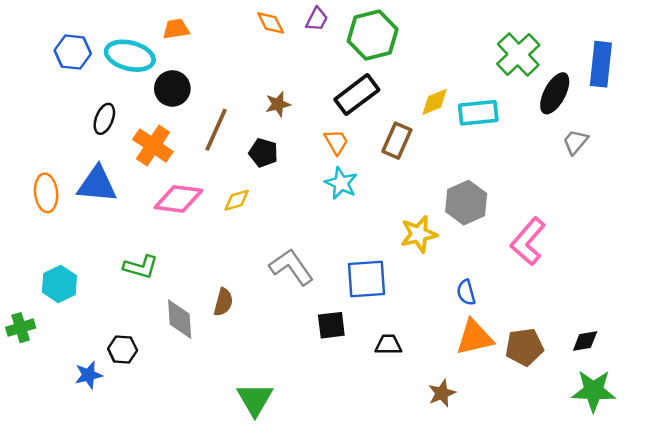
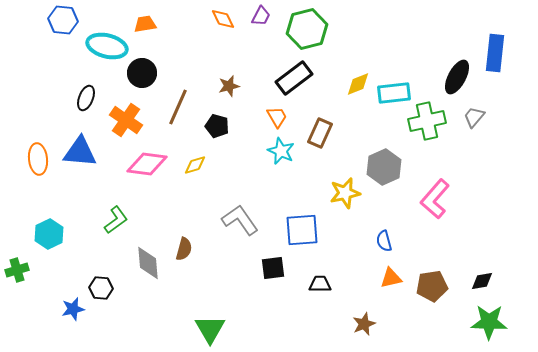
blue hexagon: (73, 52) -> (63, 20), moved
green cross: (518, 54) -> (427, 121), moved, turned 30
brown rectangle: (397, 141) -> (320, 133), moved
green L-shape: (141, 267) -> (116, 220), turned -52
orange triangle: (475, 337) -> (391, 278), size x0.7

